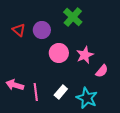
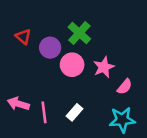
green cross: (73, 17) -> (79, 33), moved
purple circle: (42, 30) -> (50, 48), moved
cyan star: (87, 98) -> (122, 120), moved, turned -30

